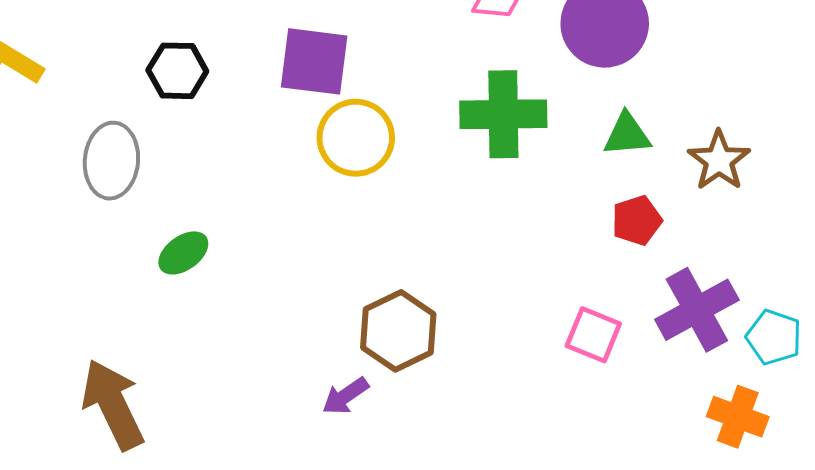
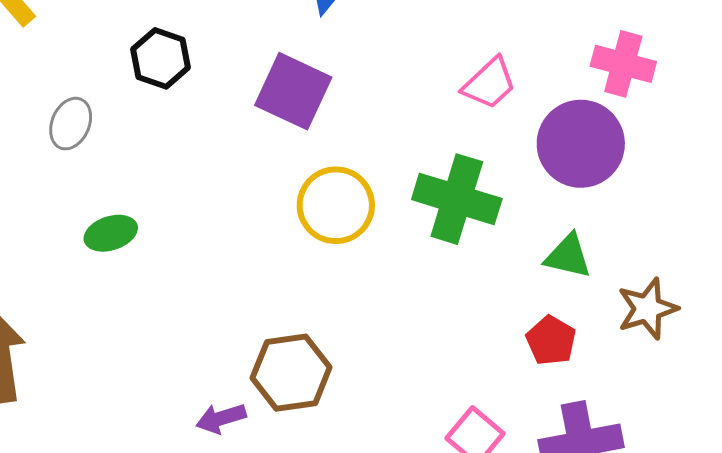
yellow circle: (356, 138) -> (336, 205), moved
gray ellipse: (111, 161) -> (71, 124), size x0.7
red pentagon: (637, 220) -> (551, 341), turned 30

